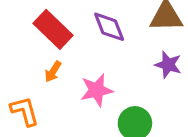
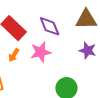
pink star: (97, 90) -> (41, 52), moved

